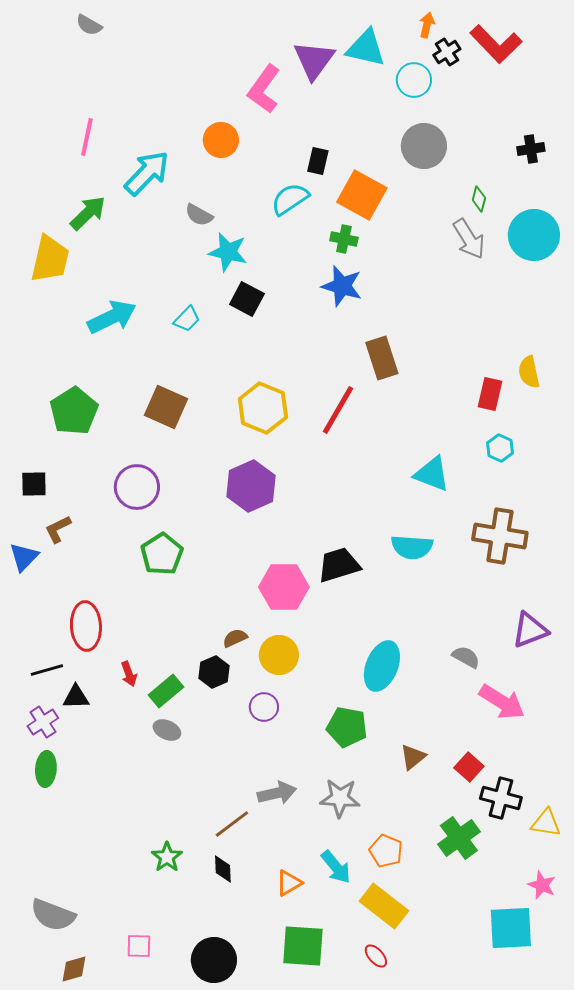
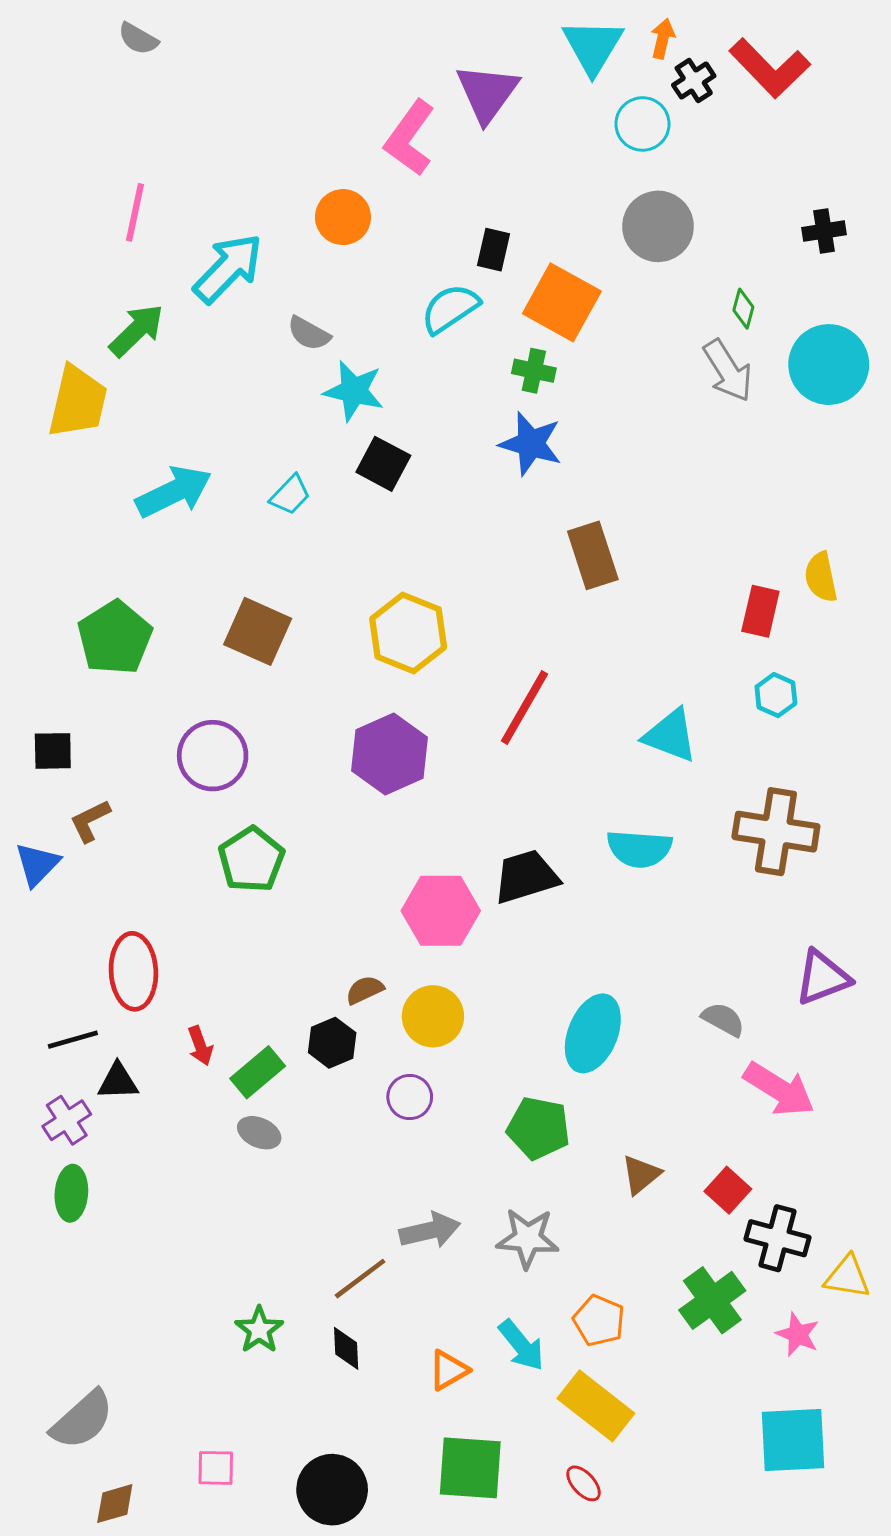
cyan triangle: (366, 48) -> (593, 46), moved, turned 48
red line: (338, 410) -> (525, 707), moved
pink star: (542, 885) -> (798, 1334), moved
gray semicircle: (53, 915) -> (82, 1420), turned -63

